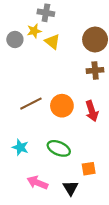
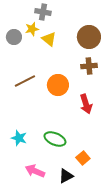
brown line: (31, 104) -> (25, 81), moved
orange circle: (62, 106) -> (58, 85), moved
orange square: (89, 169) -> (83, 158), turned -32
black triangle: (70, 188) -> (66, 176), turned 35

